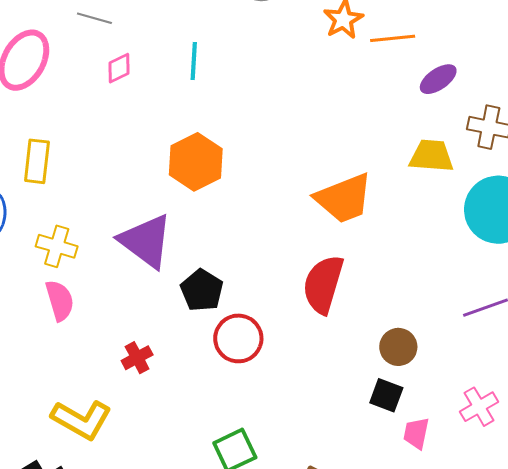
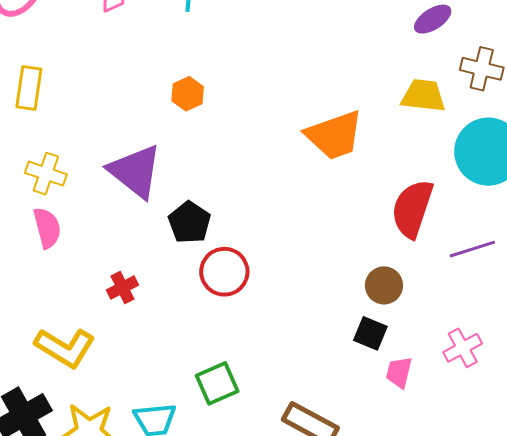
orange hexagon: (196, 162) -> (188, 94), size x0.6
red semicircle: (323, 284) -> (412, 209), moved

